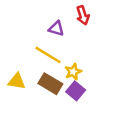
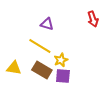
red arrow: (83, 15) -> (93, 19), moved
purple square: (76, 91) -> (63, 76), turned -35

